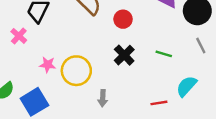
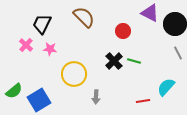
red circle: (123, 19) -> (123, 31), moved
green line: (164, 54) -> (134, 61), moved
pink star: (48, 65) -> (50, 49), moved

